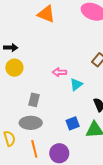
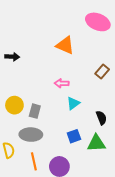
orange triangle: (46, 14) -> (65, 45), moved
yellow circle: (14, 68) -> (14, 105), moved
cyan triangle: (76, 84) -> (73, 103), moved

